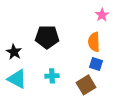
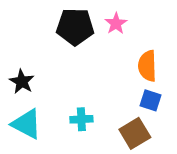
pink star: (102, 15) -> (116, 24), moved
black pentagon: (47, 37) -> (75, 27), moved

